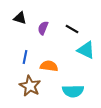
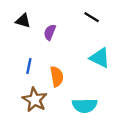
black line: (72, 29) -> (92, 17), moved
orange semicircle: (49, 66) -> (57, 76), turned 72

